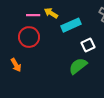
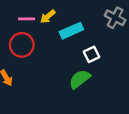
yellow arrow: (51, 13) -> (48, 17), turned -72

